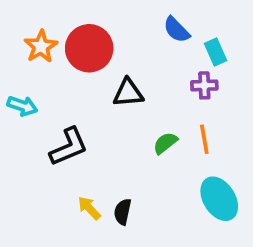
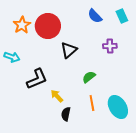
cyan rectangle: (215, 52) -> (122, 16), moved
black triangle: (128, 93) -> (69, 50), turned -36
orange line: (204, 139) -> (92, 103), moved
yellow arrow: (89, 208) -> (57, 96), moved

